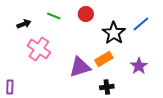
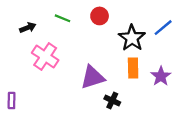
orange rectangle: (104, 59) -> (133, 68), moved, turned -60
black cross: (107, 87) -> (112, 100), moved, turned 32

